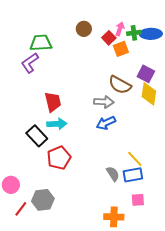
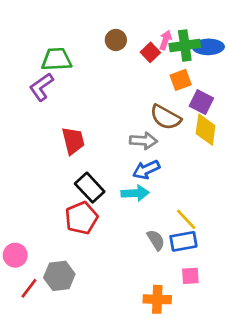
green cross: (134, 33) -> (185, 46), size x1.5
orange square: (121, 49) -> (181, 80), moved
cyan arrow: (57, 124) -> (135, 193), moved
black rectangle: (37, 136) -> (90, 188), moved

